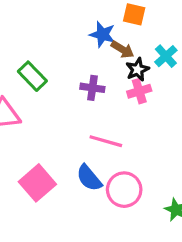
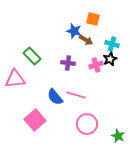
cyan cross: (166, 56) -> (112, 44), turned -32
black star: (137, 69) -> (110, 59), moved
blue semicircle: (89, 178) -> (55, 97), moved

